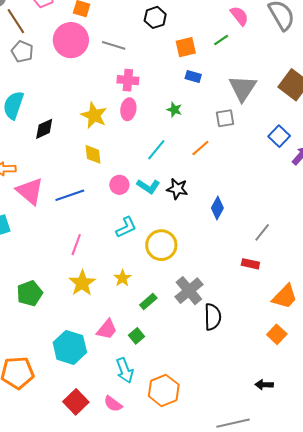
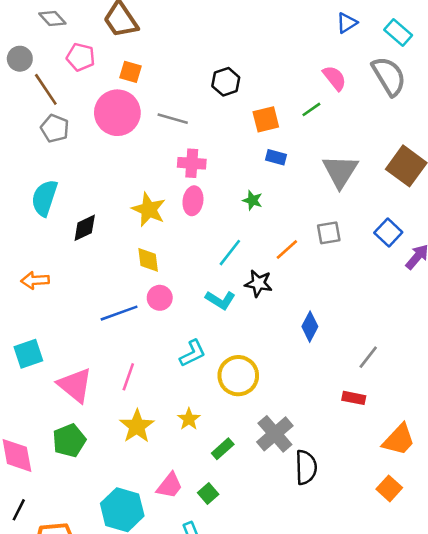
gray square: (225, 118) -> (329, 233), moved
pink circle: (119, 185) -> (160, 298), moved
black star: (177, 189) -> (258, 283), moved
pink triangle: (30, 191) -> (75, 385), moved

